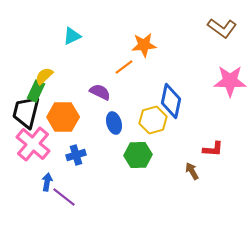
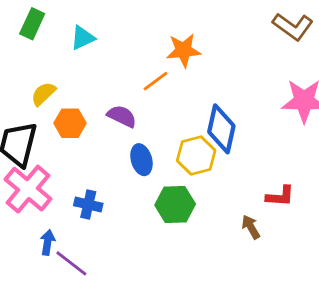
green rectangle: (36, 91) -> (32, 24), moved
orange hexagon: (63, 117) -> (70, 123), moved, size x0.7
blue cross: (76, 155) -> (88, 205), turned 30

